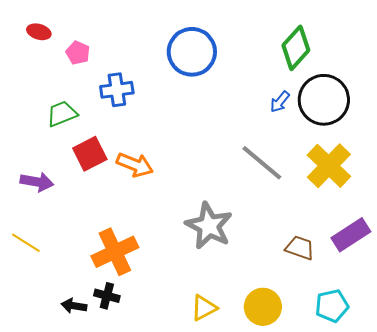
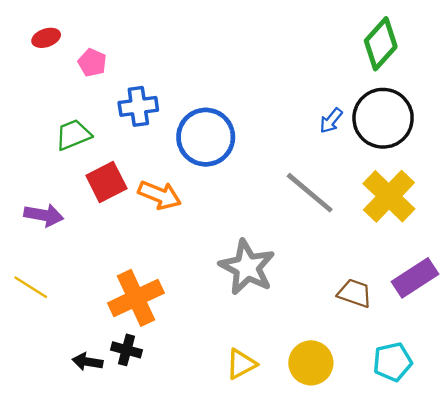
red ellipse: (39, 32) -> (46, 38), turned -35
green diamond: (296, 48) -> (381, 44), moved
blue circle: (192, 52) -> (206, 137), moved

